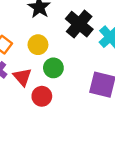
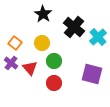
red circle: (42, 96) -> (54, 83), moved

